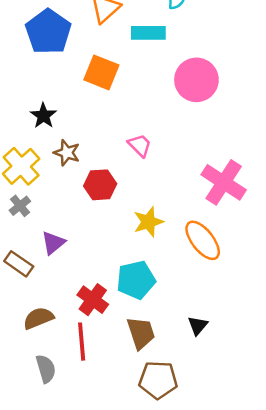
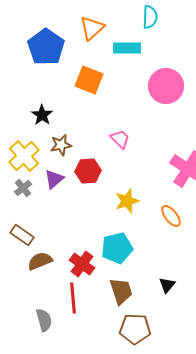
brown star: (67, 153) -> (61, 145), turned -30
orange ellipse: (203, 240) -> (171, 216), size x0.7
purple triangle: (53, 243) -> (54, 179), moved
brown semicircle: (38, 318) -> (40, 261), moved

